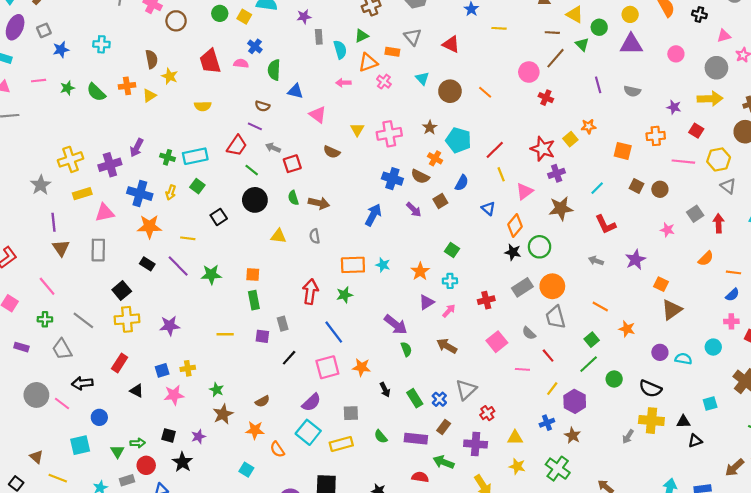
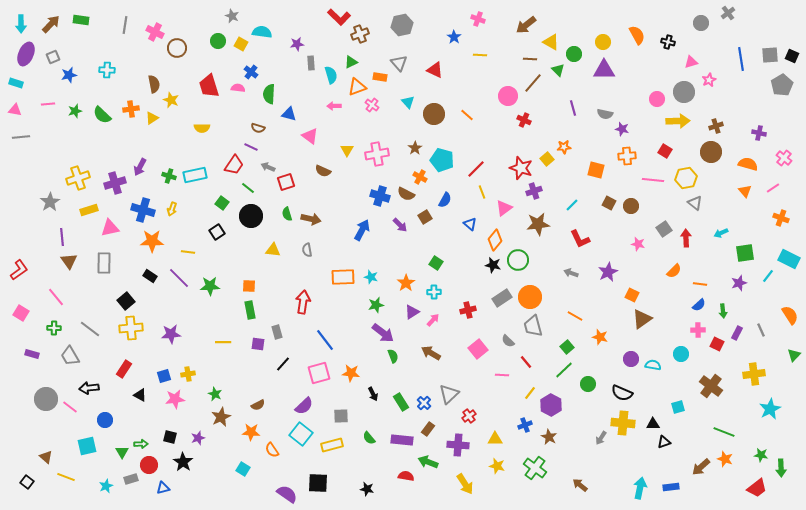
pink circle: (676, 54) -> (657, 99), moved
purple star: (674, 107) -> (622, 129), moved
green square: (197, 186) -> (222, 203), moved
green star: (344, 295) -> (376, 305), moved

